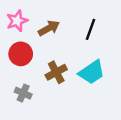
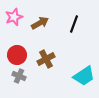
red circle: (21, 54) -> (17, 55), moved
cyan trapezoid: (92, 72) -> (84, 76), moved

